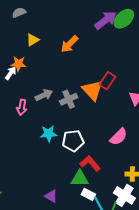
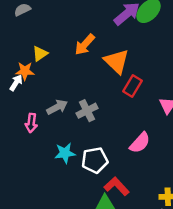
yellow triangle: (33, 40) -> (40, 54), moved
orange triangle: (92, 90) -> (117, 61), moved
pink semicircle: (119, 137) -> (140, 143), moved

